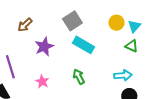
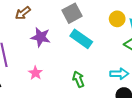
purple star: (44, 47) -> (41, 37), turned 30
green arrow: (79, 77) -> (78, 79), moved

